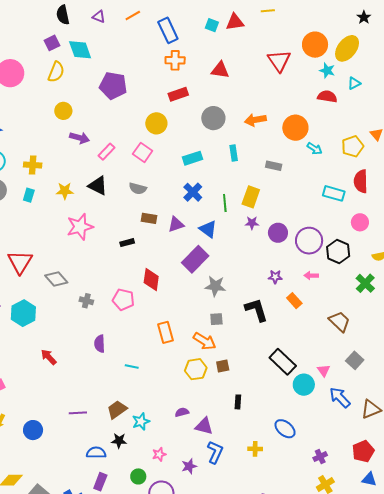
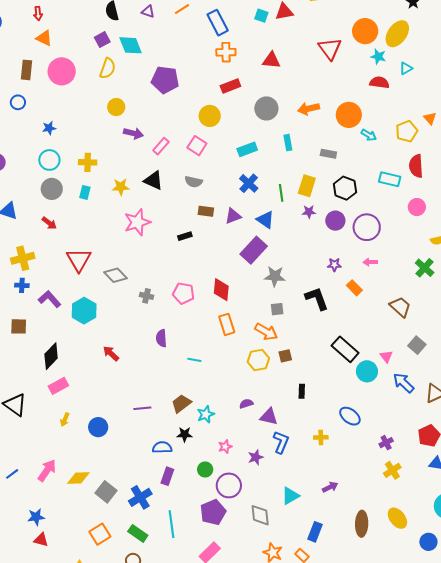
black hexagon: (338, 251) -> (345, 188), moved
red diamond: (151, 279) -> (221, 290), moved

